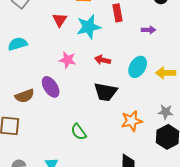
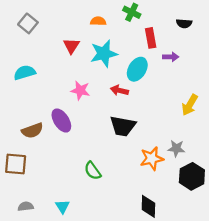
red rectangle: (118, 13) -> (151, 38), moved
cyan ellipse: (138, 67) -> (137, 69), moved
yellow arrow: (166, 73) -> (190, 105), turned -60
gray star: (166, 112) -> (176, 148), moved

